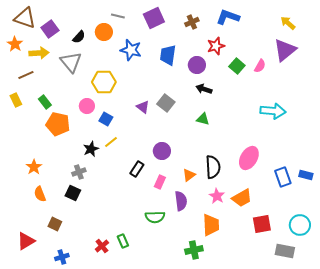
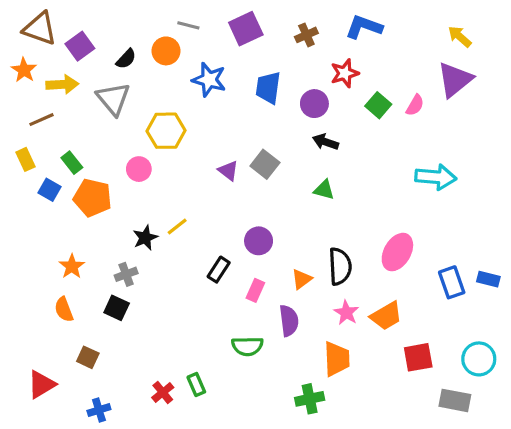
blue square: (106, 119) -> (49, 190), moved
orange star: (34, 167) -> (72, 266), moved

